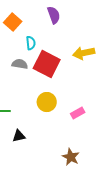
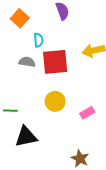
red square: (47, 64) -> (55, 62), turned -32
black triangle: (19, 136) -> (26, 137), size x1.6

